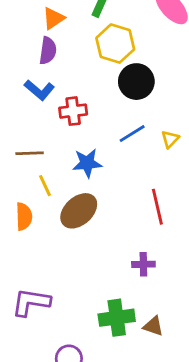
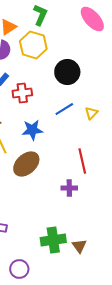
yellow hexagon: (115, 44) -> (33, 45), moved
purple cross: (143, 264) -> (69, 188), moved
brown triangle: (153, 326) -> (79, 246), turned 35

